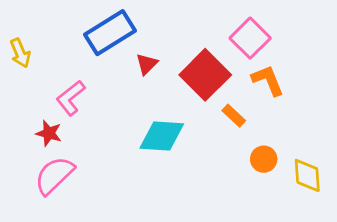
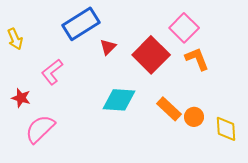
orange rectangle: (234, 116) -> (169, 109), moved, size x1.4
red star: (49, 133) -> (21, 98), moved

